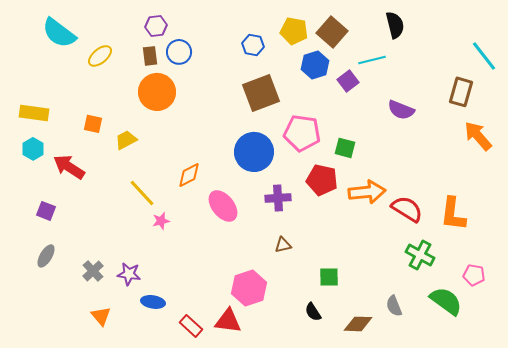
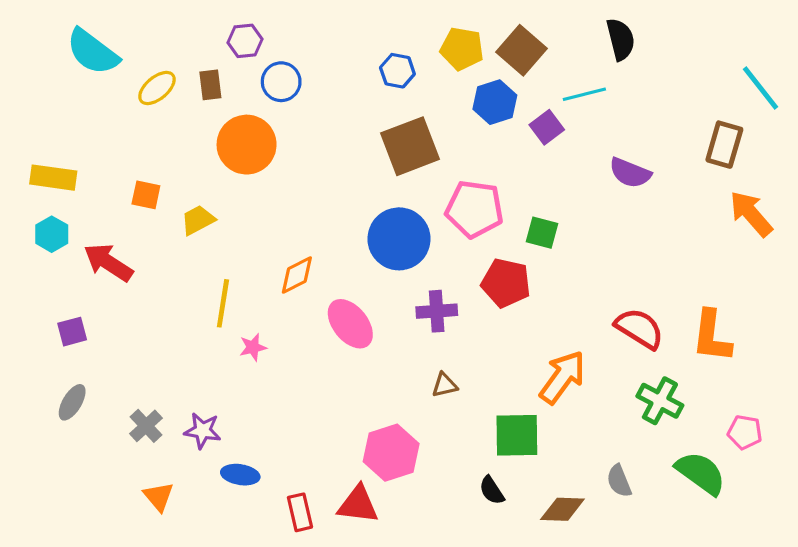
brown rectangle: (150, 56) -> (210, 85), moved
orange arrow: (367, 192) -> (562, 377), moved, turned -48
yellow line: (142, 193) -> (223, 303), turned 52
purple square: (46, 211) -> (72, 332), turned -36
green square: (329, 277) -> (517, 435), size x1.5
red rectangle: (191, 326) -> (300, 512), turned 35

